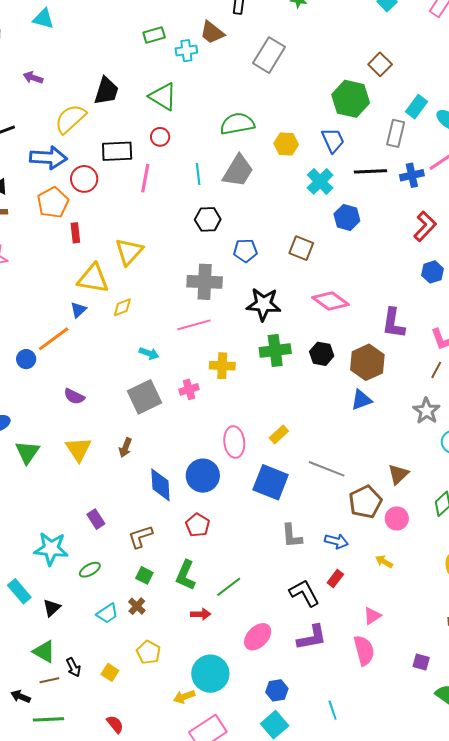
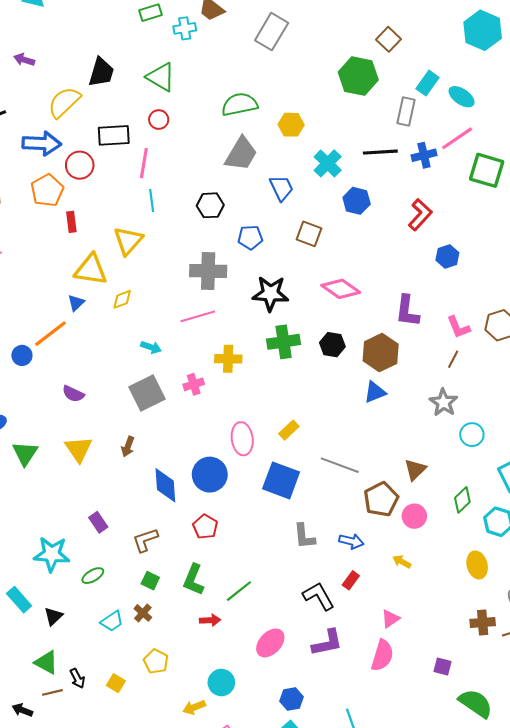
blue trapezoid: (333, 140) -> (281, 188), moved
cyan line: (198, 174) -> (152, 200), moved
red L-shape: (425, 226) -> (420, 215), moved
pink semicircle: (364, 650) -> (382, 655), turned 32
cyan circle: (210, 674) -> (221, 682), size x0.7

